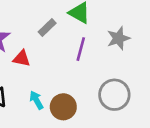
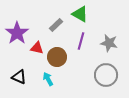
gray star: (118, 38) -> (109, 43), moved, turned 30
brown circle: (63, 107) -> (57, 57), moved

